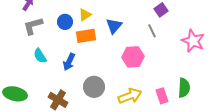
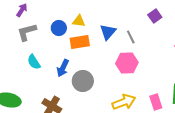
yellow triangle: (85, 15) -> (79, 21), turned 40
gray line: (152, 31) -> (131, 37), moved
gray circle: (94, 87) -> (83, 81), moved

